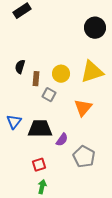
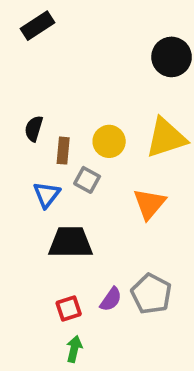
blue triangle: (14, 122) -> (47, 195), moved
purple semicircle: (62, 140) -> (111, 299), moved

